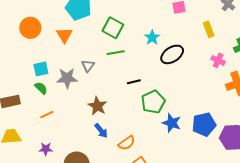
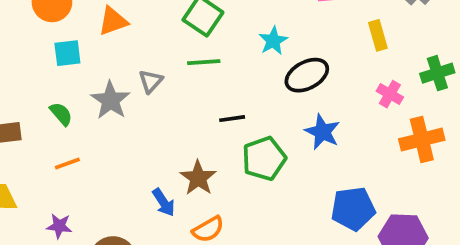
orange triangle: (64, 35) -> (113, 21), turned 36
cyan square: (41, 69) -> (67, 53), moved
gray star: (67, 78) -> (111, 100), turned 30
brown star: (97, 106) -> (198, 178), moved
blue star: (172, 123) -> (322, 132), moved

